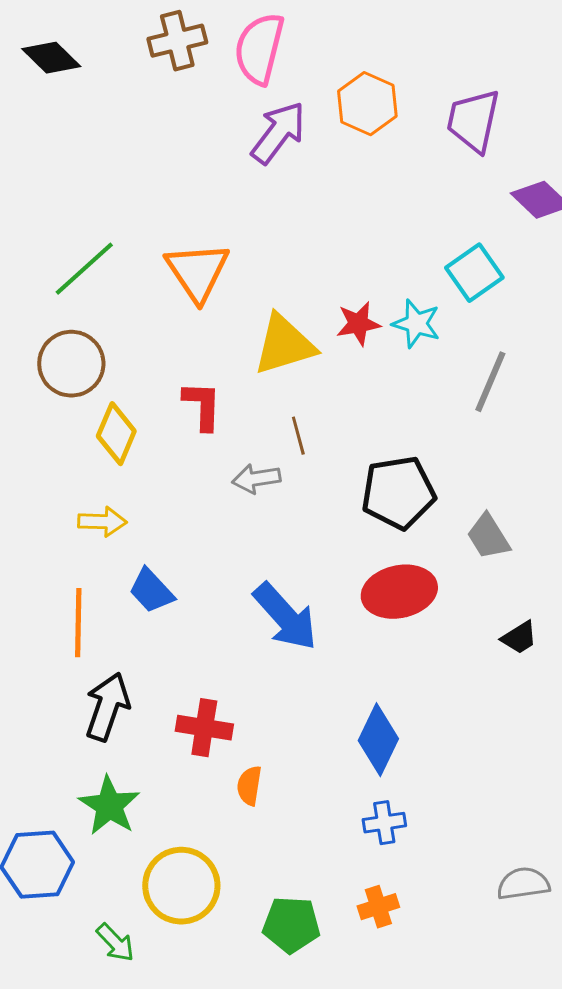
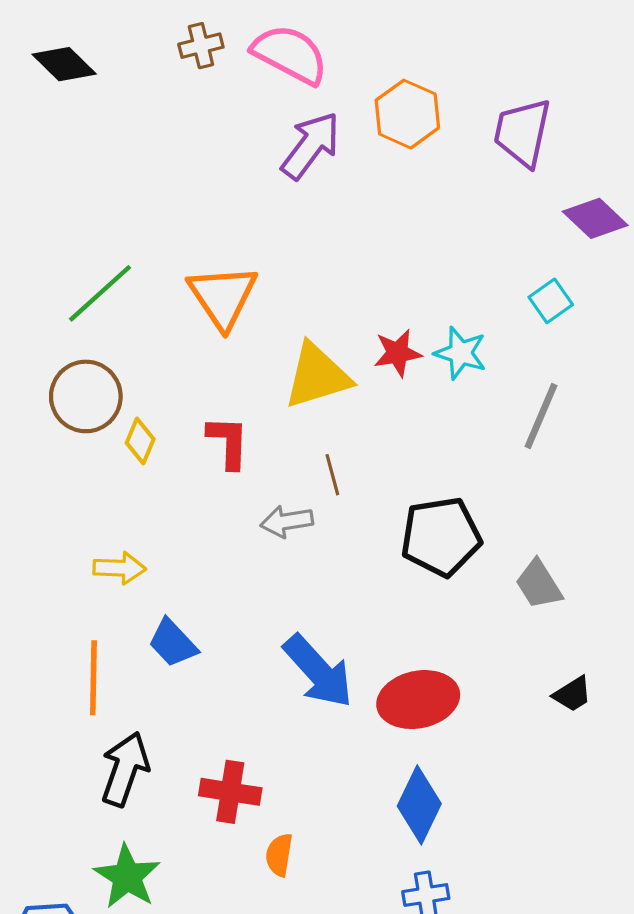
brown cross: (177, 41) -> (201, 46), size x0.7
pink semicircle: (259, 49) -> (290, 54), turned 104
cyan square: (474, 273) -> (551, 301), moved, size x0.7
yellow diamond: (116, 434) -> (140, 441), moved, size x0.7
red ellipse: (399, 592) -> (418, 700), moved

